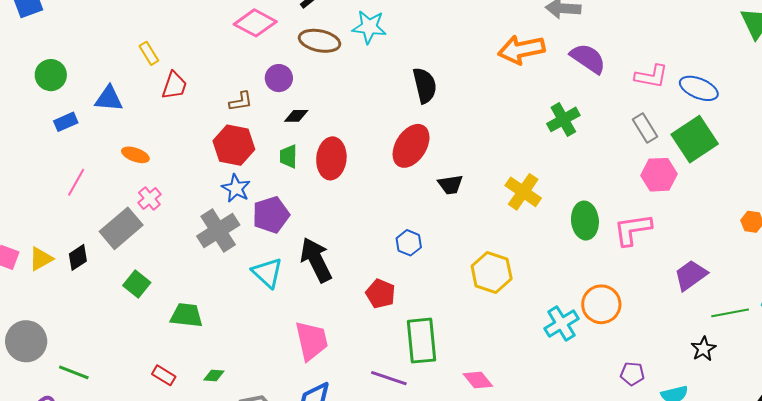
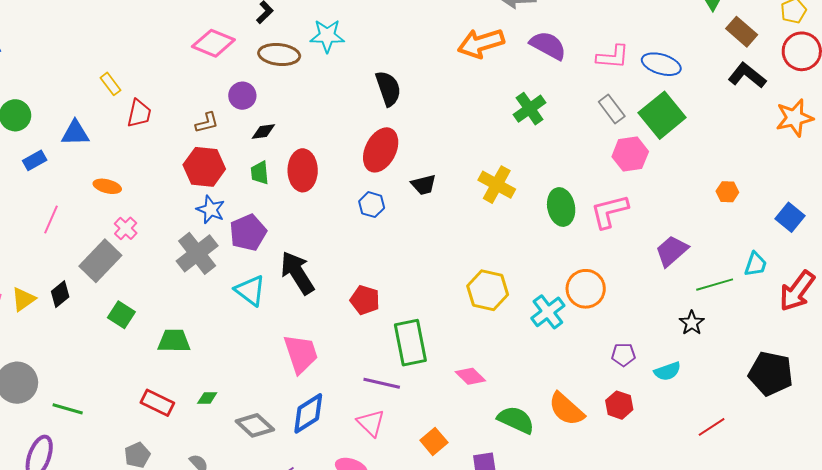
blue hexagon: (409, 243) -> (372, 205), moved
yellow hexagon: (492, 272) -> (488, 290), moved
red rectangle: (164, 375) -> (157, 403), size x1.4

